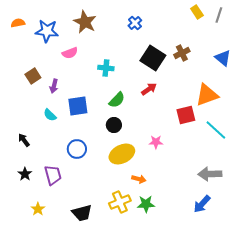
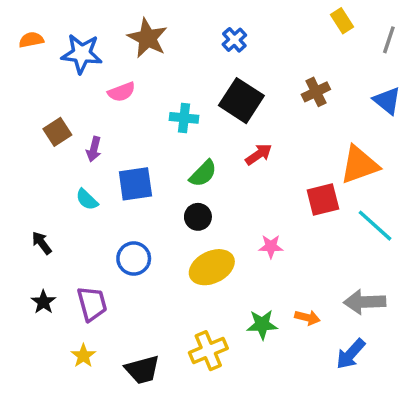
gray line: (219, 15) -> (389, 40), moved
black square: (153, 58) -> (241, 101), moved
orange arrow: (139, 179) -> (307, 318), moved
green star: (146, 204) -> (262, 324), moved
yellow star: (38, 209) -> (83, 356), moved

